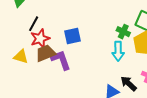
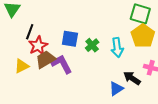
green cross: (123, 32) -> (92, 45), moved, turned 32
blue square: (72, 36) -> (70, 39), turned 30
yellow triangle: (21, 57) -> (22, 66), turned -35

